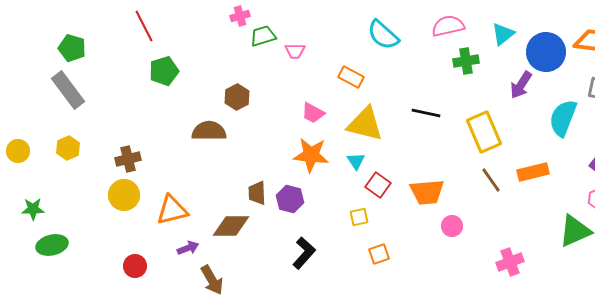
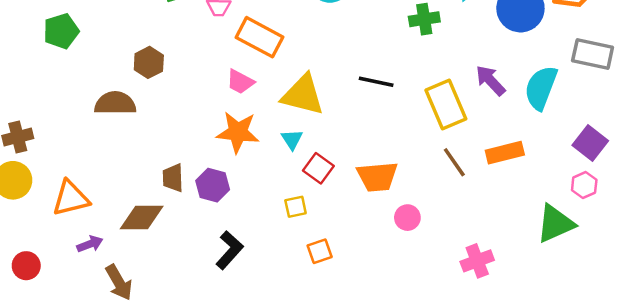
orange rectangle: (351, 77) -> (259, 37), moved, size x1.5
purple arrow: (521, 85) -> (490, 80), moved, turned 104

